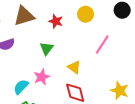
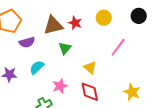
brown triangle: (24, 16) -> (53, 25), moved
pink star: (42, 77) -> (60, 86), moved
cyan semicircle: (21, 87) -> (37, 67), moved

